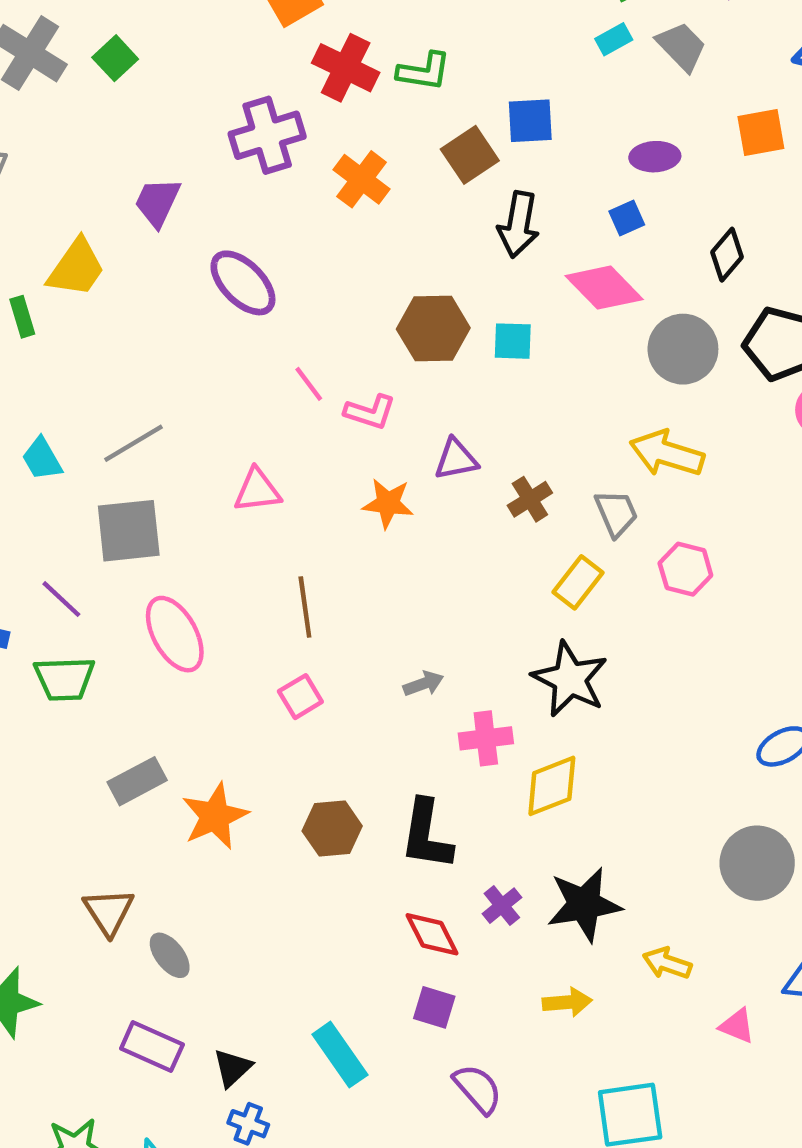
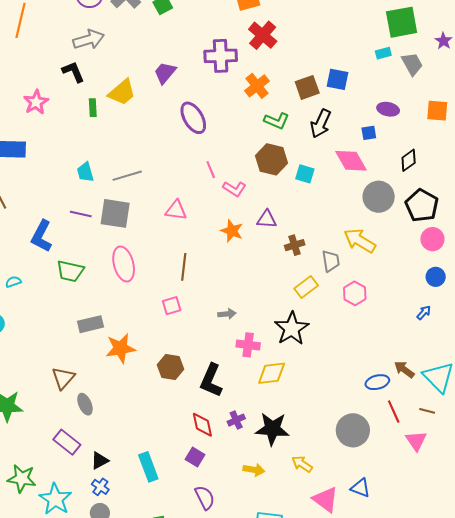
green L-shape: (424, 71) -> (277, 121), moved
purple line: (61, 599) -> (81, 214), moved, turned -45
pink triangle: (737, 1026) -> (326, 499), size x1.6

